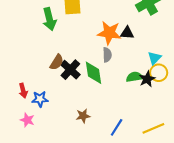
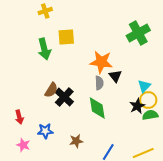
black triangle: (127, 33) -> (115, 76), moved, turned 48
green diamond: (94, 73) -> (97, 108), moved
green semicircle: (134, 77) -> (150, 115), moved
blue star: (40, 99) -> (45, 131), moved

